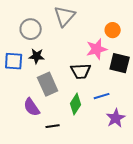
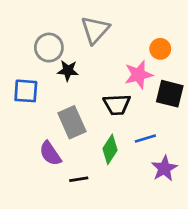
black star: (37, 56) -> (68, 71), moved

